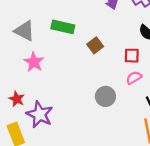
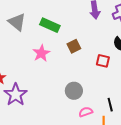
pink star: (34, 62) -> (41, 53), moved
pink semicircle: (134, 78) -> (86, 112), moved

